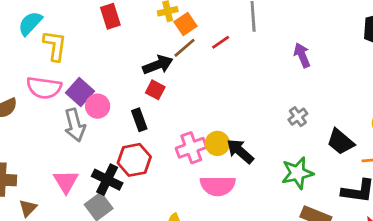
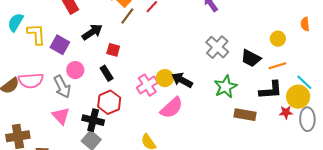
black arrow: (158, 65) -> (92, 32), moved
pink semicircle: (44, 88) -> (31, 81), moved
purple square: (80, 92) -> (60, 45), moved
gray cross: (298, 117) -> (217, 47), size x1.6
pink triangle: (66, 182) -> (61, 116), moved
pink semicircle: (218, 186) -> (172, 108), turned -30

